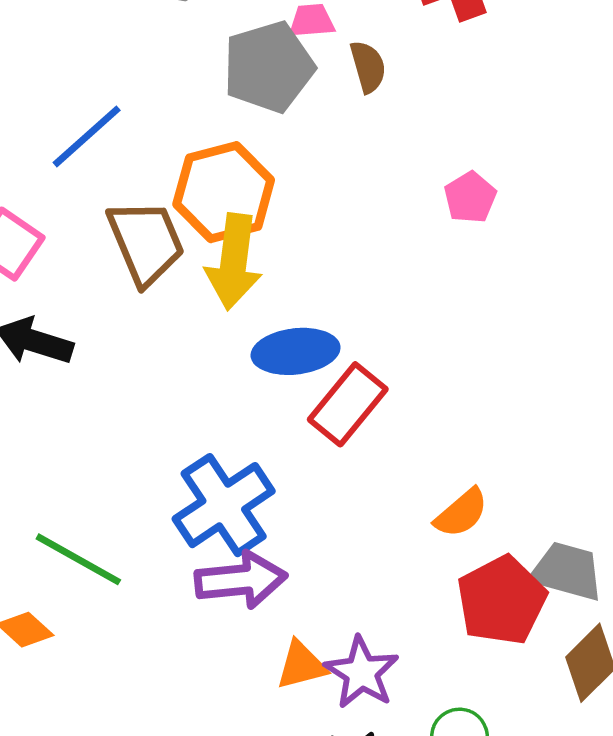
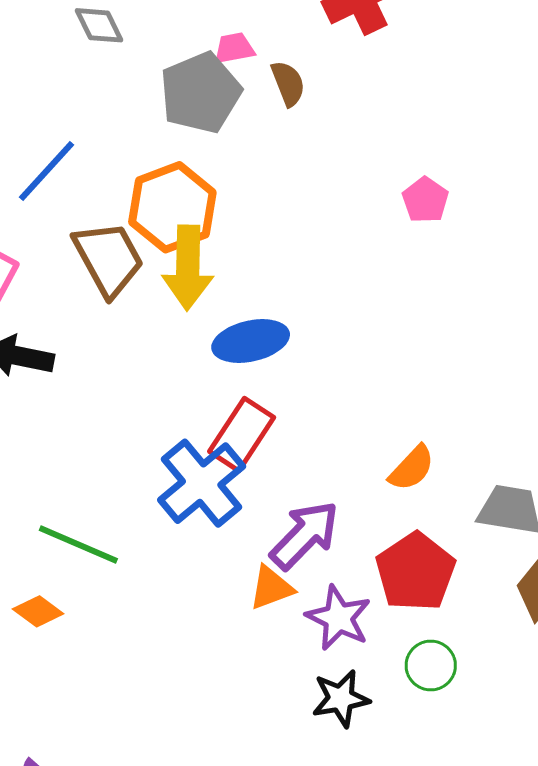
pink pentagon: (470, 197) -> (425, 200), moved
red rectangle: (348, 404) -> (242, 434), moved
purple arrow: (241, 580) -> (305, 535), moved, turned -34
red pentagon: (502, 600) -> (415, 572), moved
orange triangle: (301, 665) -> (271, 588), moved

